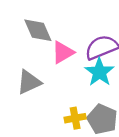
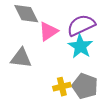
gray triangle: (29, 82) -> (21, 58), turned 35

